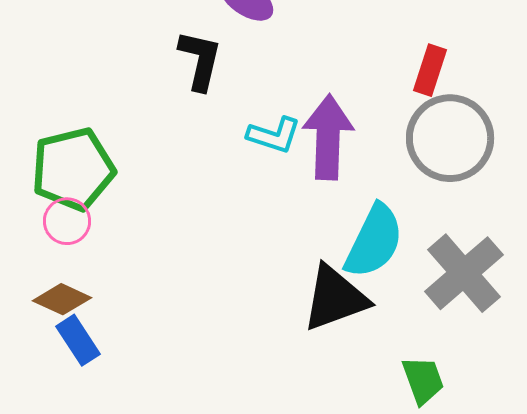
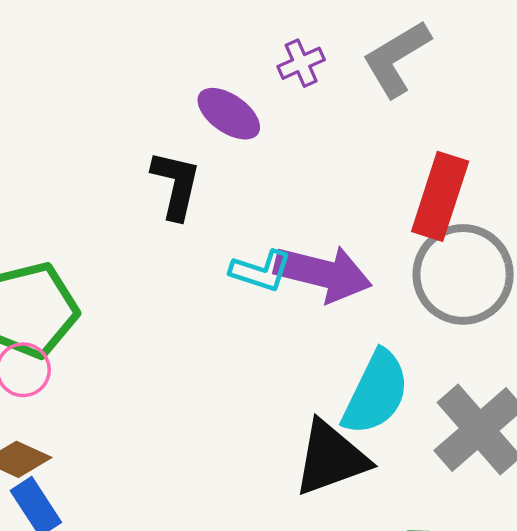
red rectangle: (430, 70) -> (440, 196), size x1.5
purple arrow: (328, 137) -> (323, 273), turned 102

